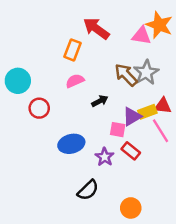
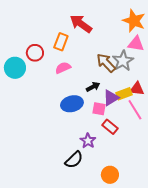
pink triangle: (141, 36) -> (136, 44), moved
black arrow: (100, 101) -> (93, 87), moved
red circle: (39, 108) -> (35, 53), moved
blue ellipse: (71, 144) -> (72, 104), moved
purple star: (105, 157) -> (88, 141), moved

